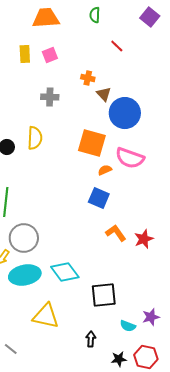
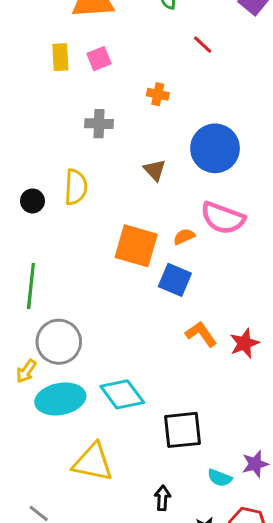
brown triangle: (104, 94) -> (155, 170), moved
orange square: (92, 143) -> (136, 246), moved

